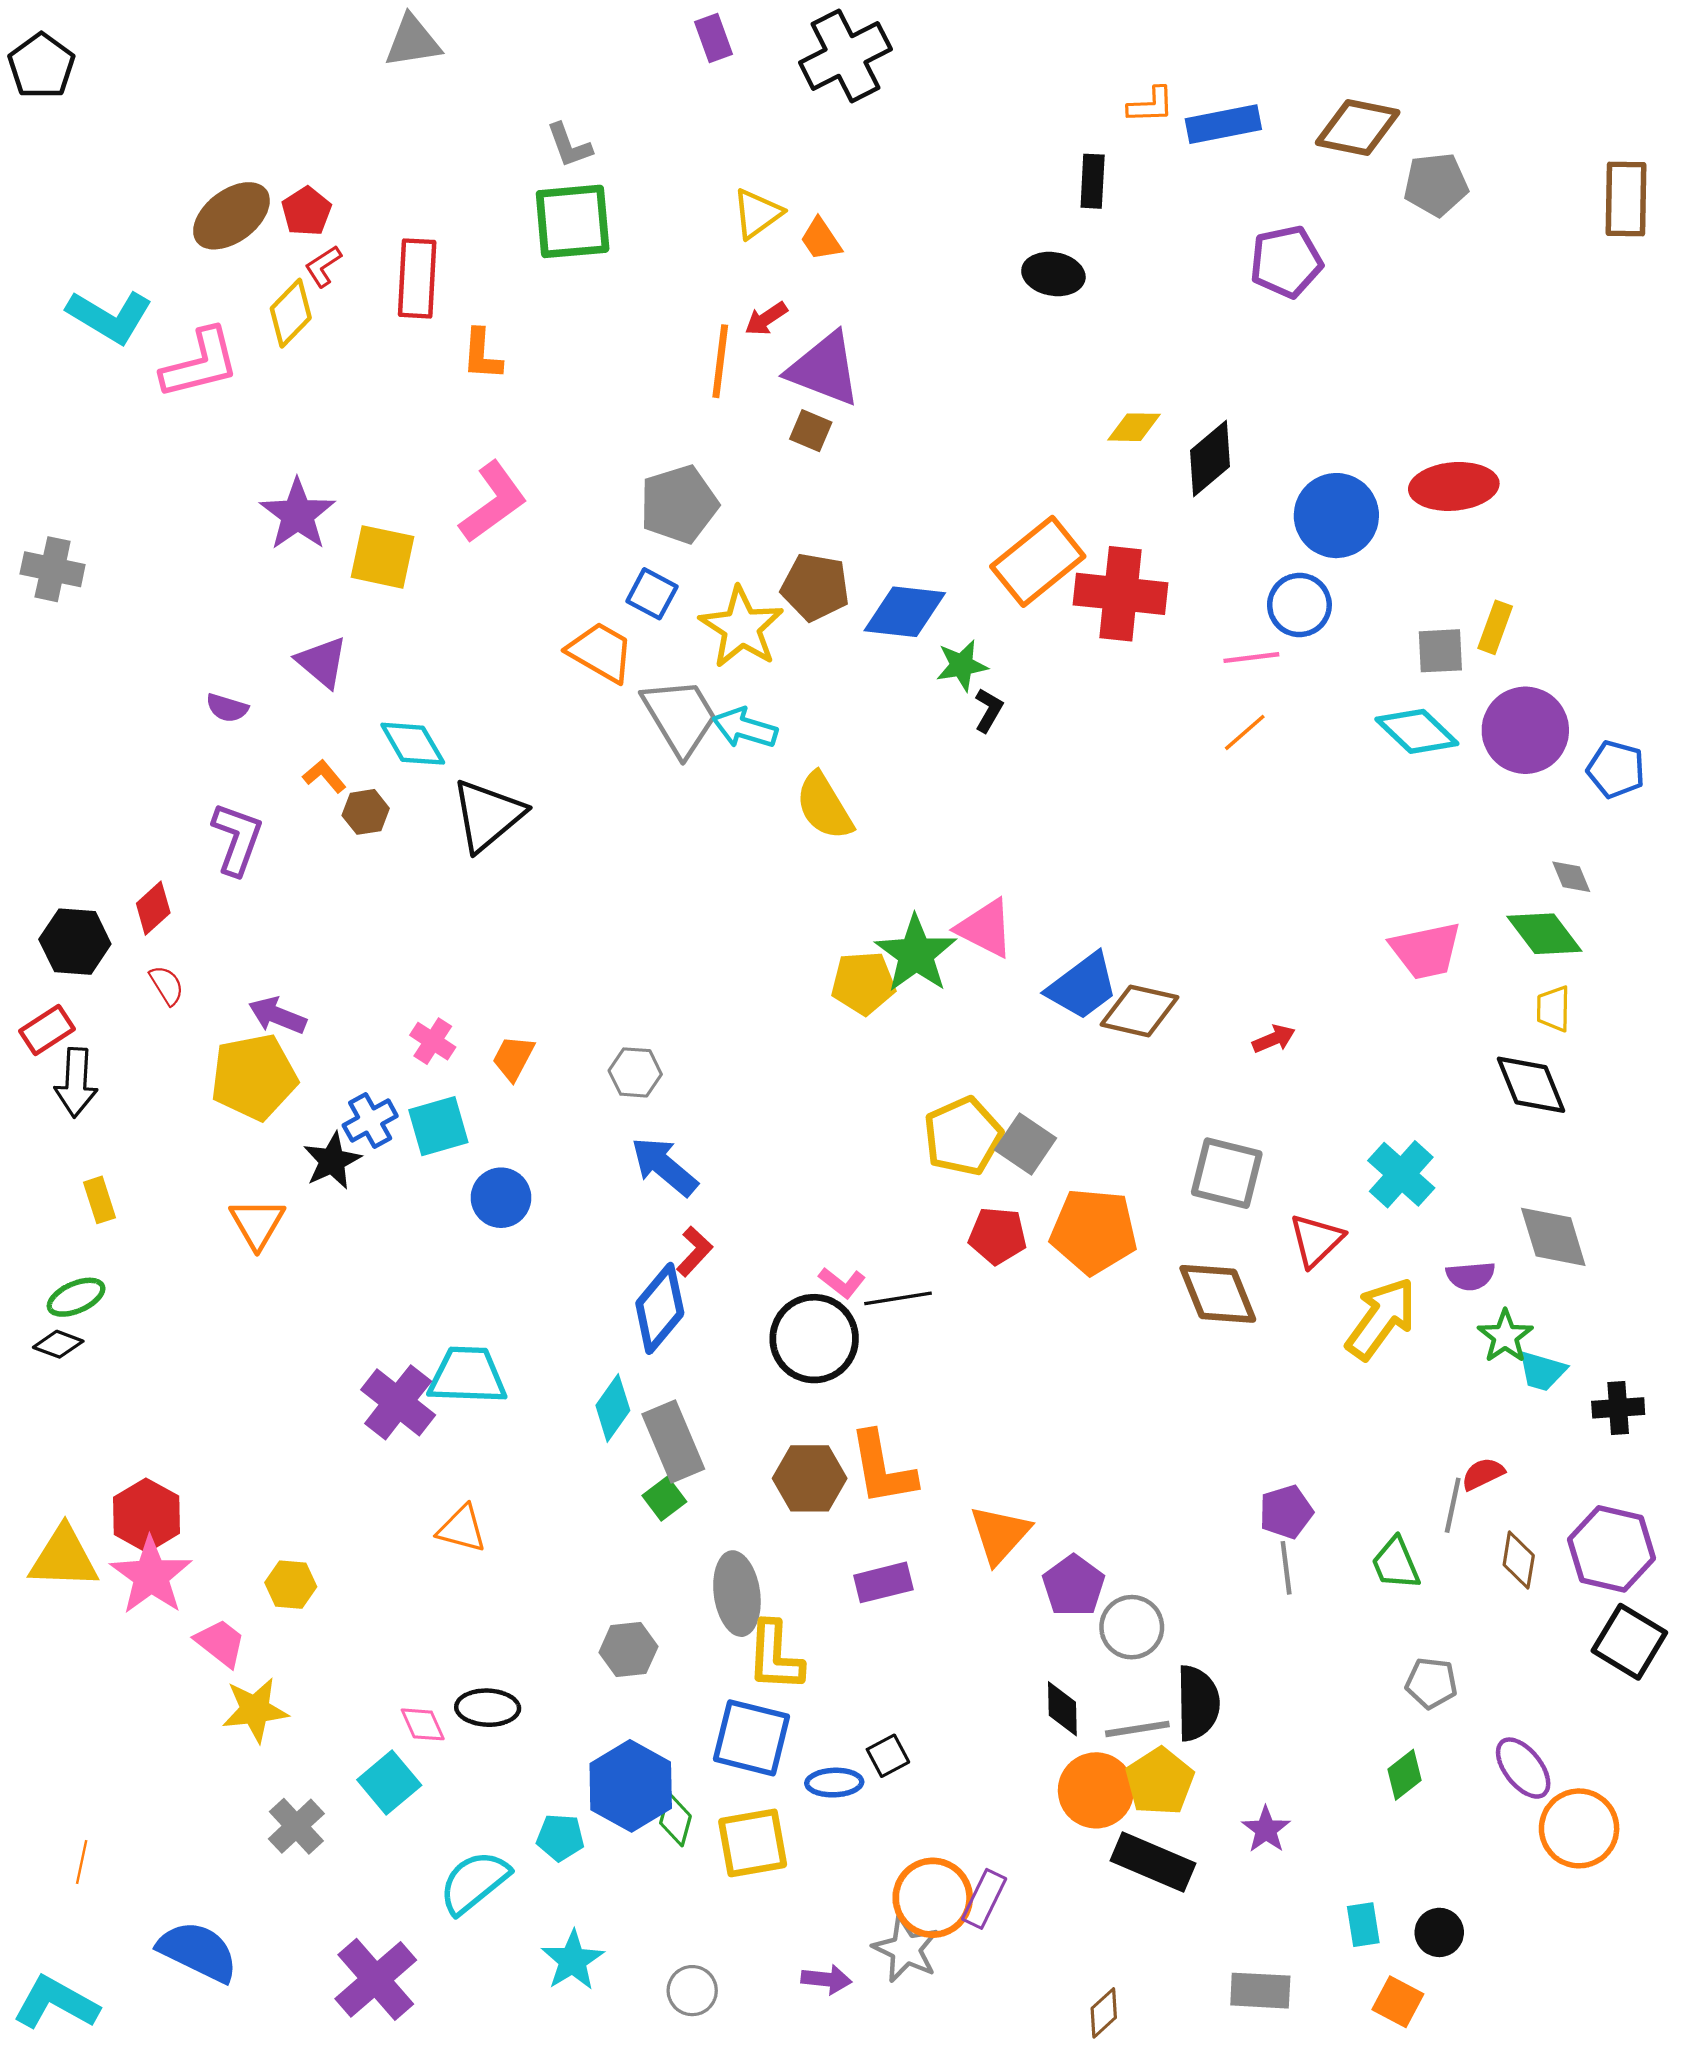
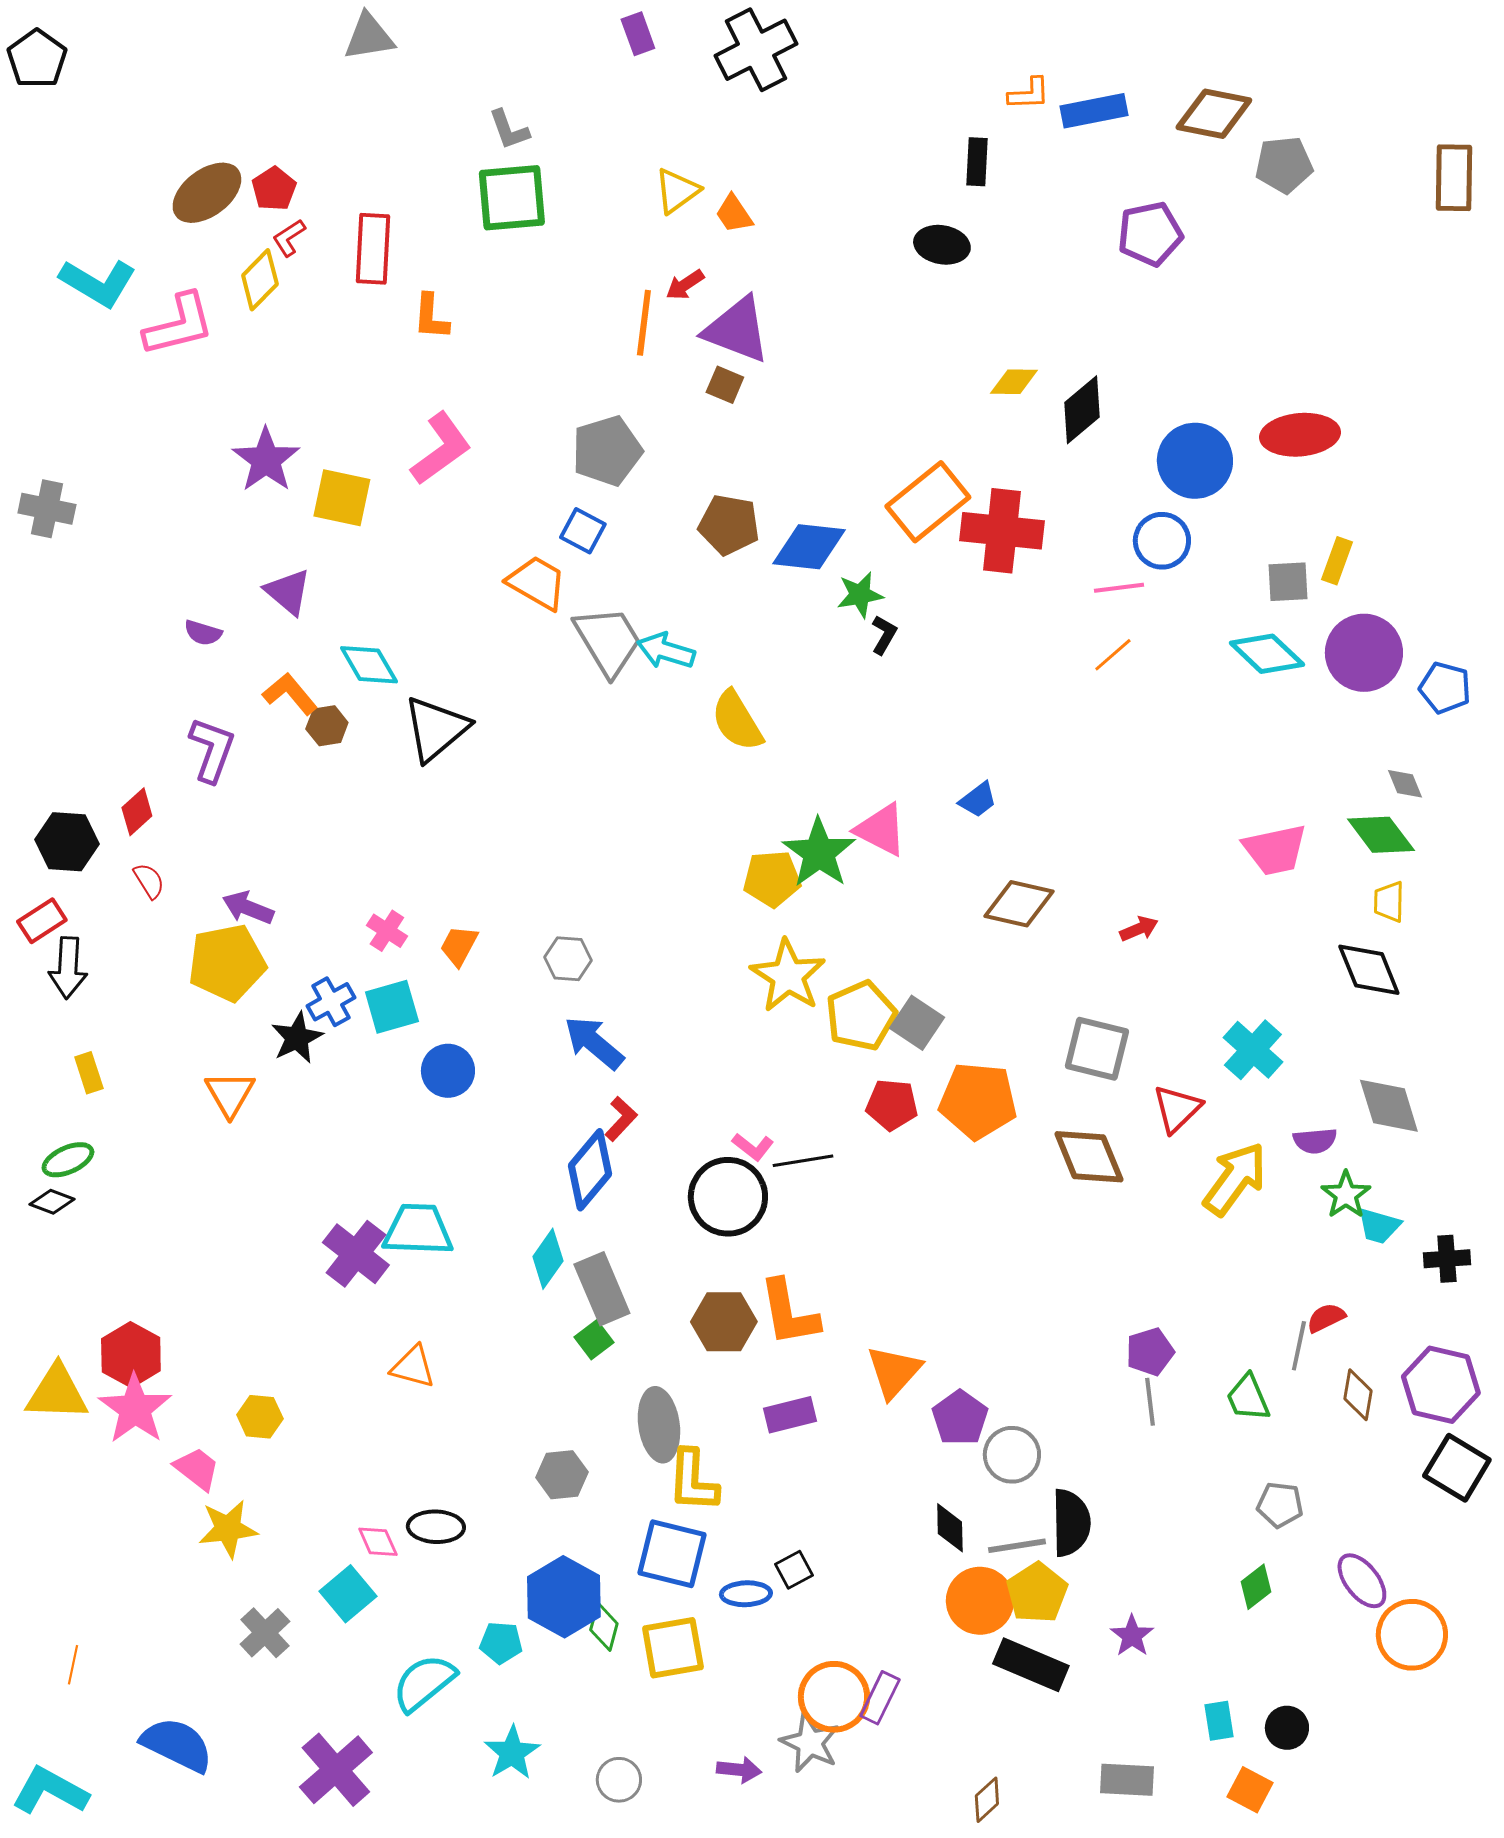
yellow star: (741, 627) -> (788, 976), moved
orange L-shape: (324, 776) -> (290, 694), size x1.4
blue trapezoid: (1083, 986) -> (978, 800), moved, size x0.6

